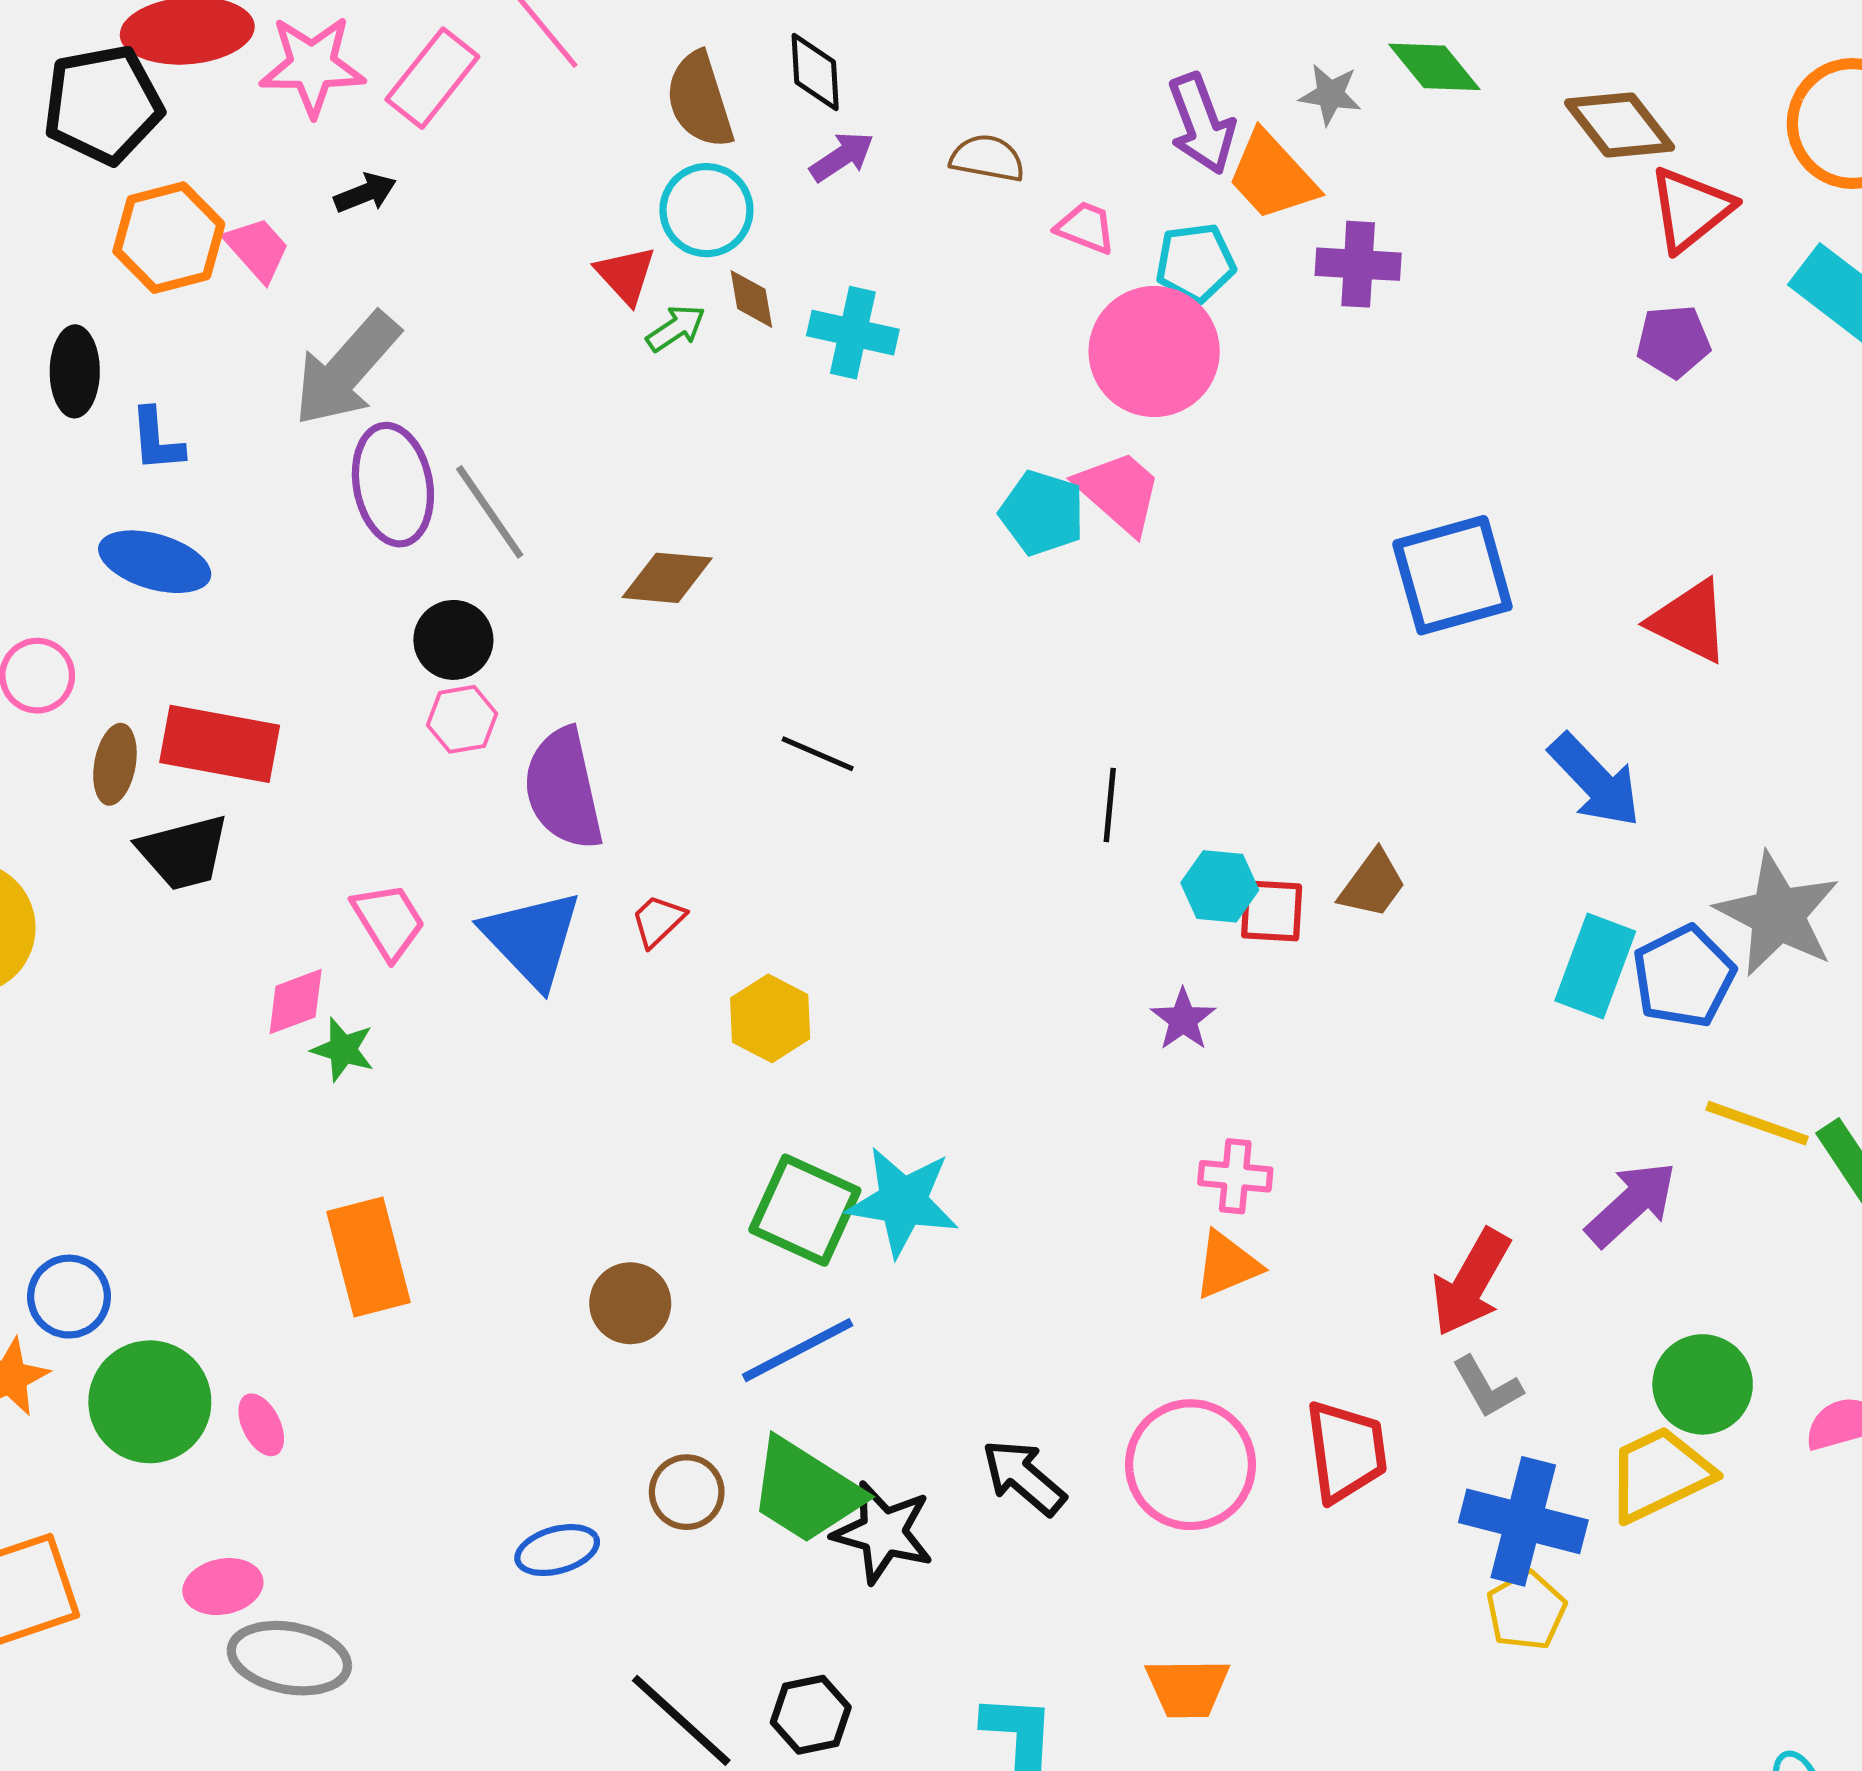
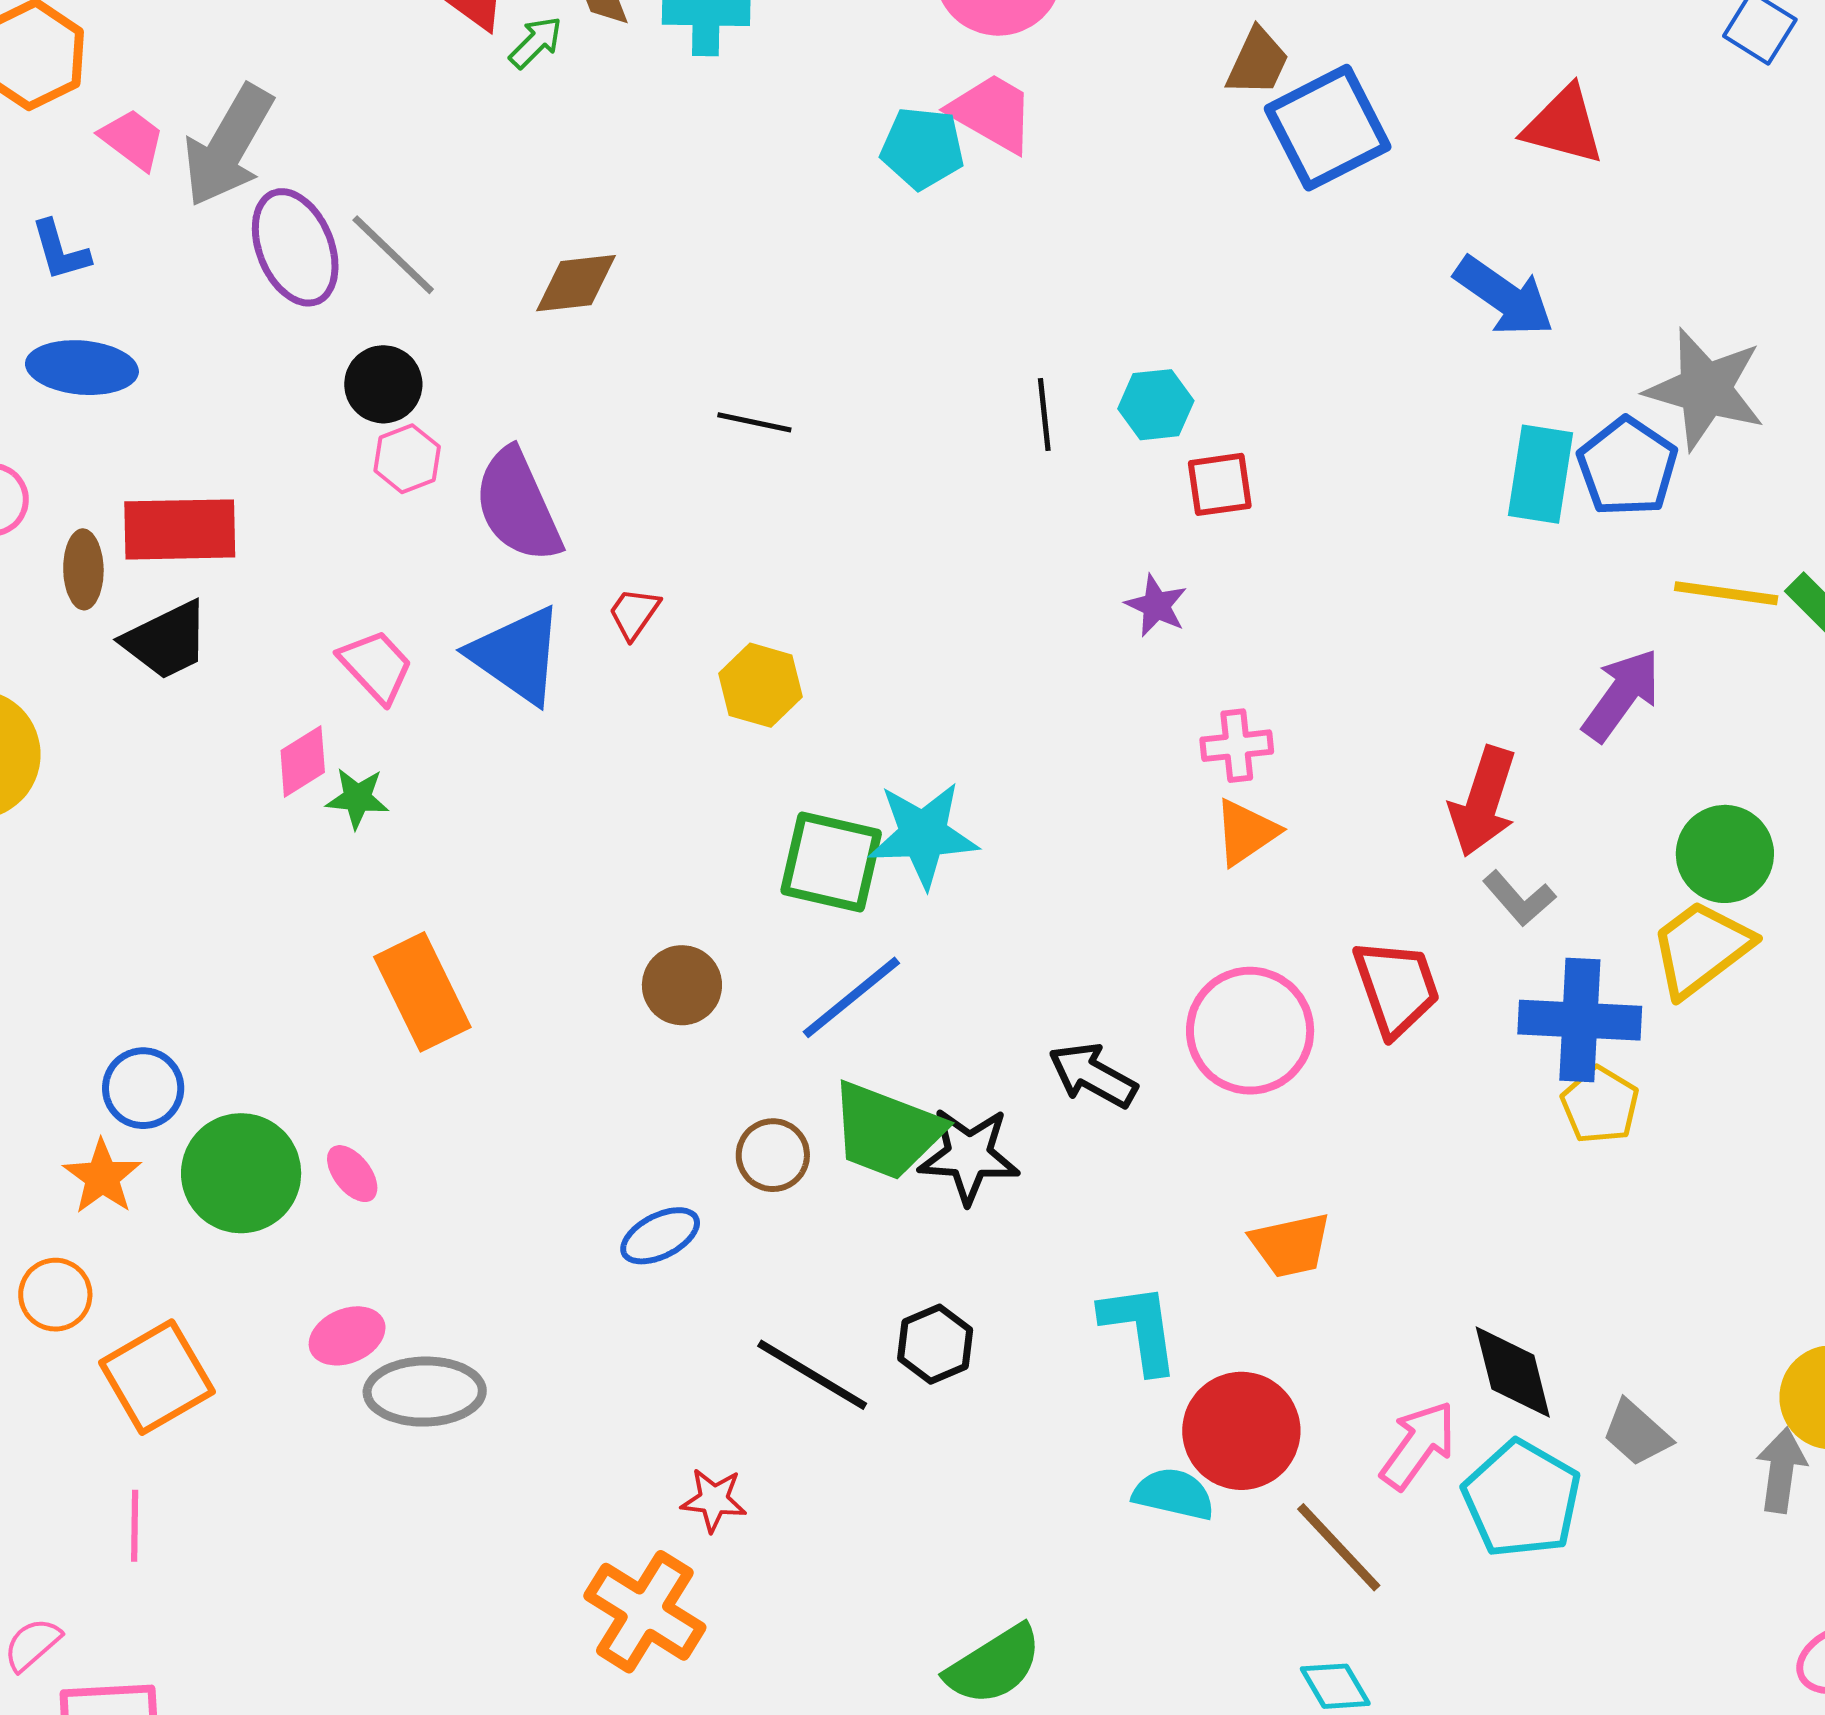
pink trapezoid: (257, 249) -> (132, 139), moved
brown trapezoid: (1373, 884) -> (1258, 62), moved
cyan hexagon: (1220, 886) -> (1156, 405), moved

